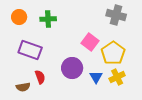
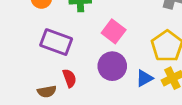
pink square: (90, 42) -> (114, 31), moved
blue triangle: (96, 77) -> (144, 78), turned 32

